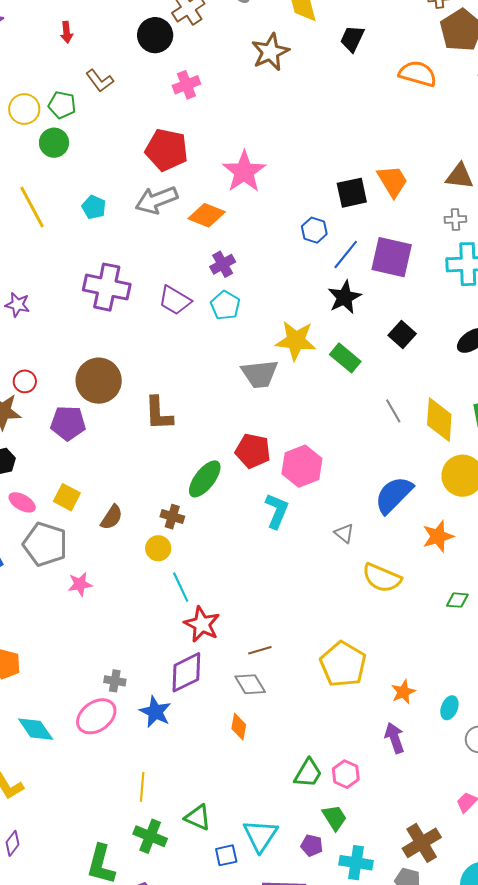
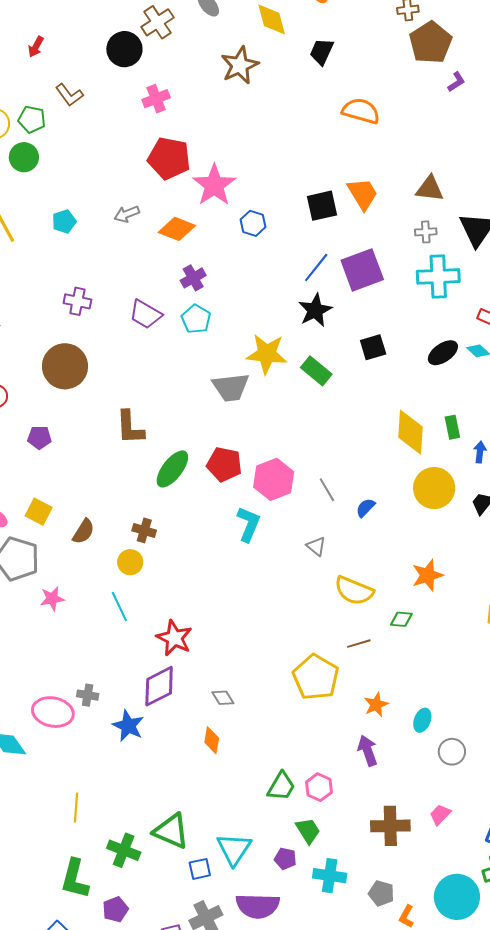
red arrow: (67, 32) -> (36, 47), turned 35
orange semicircle: (418, 74) -> (361, 111), moved
red pentagon: (167, 150) -> (169, 158), moved
gray arrow: (157, 200) -> (127, 214), size x0.6
cyan pentagon: (94, 207) -> (64, 221), turned 30
blue hexagon: (314, 230) -> (253, 223), moved
purple square: (392, 257) -> (362, 270), turned -33
purple cross: (107, 287) -> (77, 301), size x0.6
black square: (402, 334) -> (373, 347), turned 32
brown circle: (99, 381) -> (65, 366), moved
gray line: (393, 411) -> (327, 490), moved
purple pentagon: (68, 423) -> (39, 437), size x0.7
green ellipse: (205, 479) -> (172, 469), moved
blue semicircle: (394, 495) -> (365, 508), size x0.5
orange star: (438, 536) -> (427, 575), moved
cyan line: (181, 587) -> (119, 607), moved
green diamond: (457, 600) -> (401, 619), moved
brown line: (260, 650) -> (359, 644), moved
gray diamond: (250, 684) -> (223, 698), size x0.7
pink ellipse: (96, 716) -> (53, 712), moved, turned 48
yellow line: (142, 787) -> (76, 808), moved
green triangle: (198, 817) -> (171, 831), size x1.4
brown cross: (422, 843) -> (390, 826), moved, turned 30

